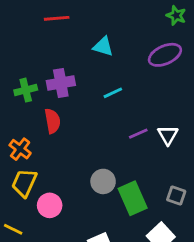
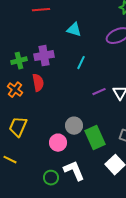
cyan line: (113, 93) -> (81, 63), turned -40
orange cross: (20, 149) -> (15, 90), moved
pink circle: (50, 205) -> (58, 143), moved

